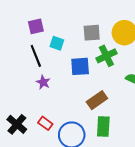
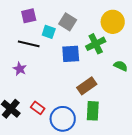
gray square: (92, 33) -> (68, 22), moved, turned 36
black line: (36, 56) -> (29, 44), turned -55
purple star: (43, 82) -> (20, 69), moved

